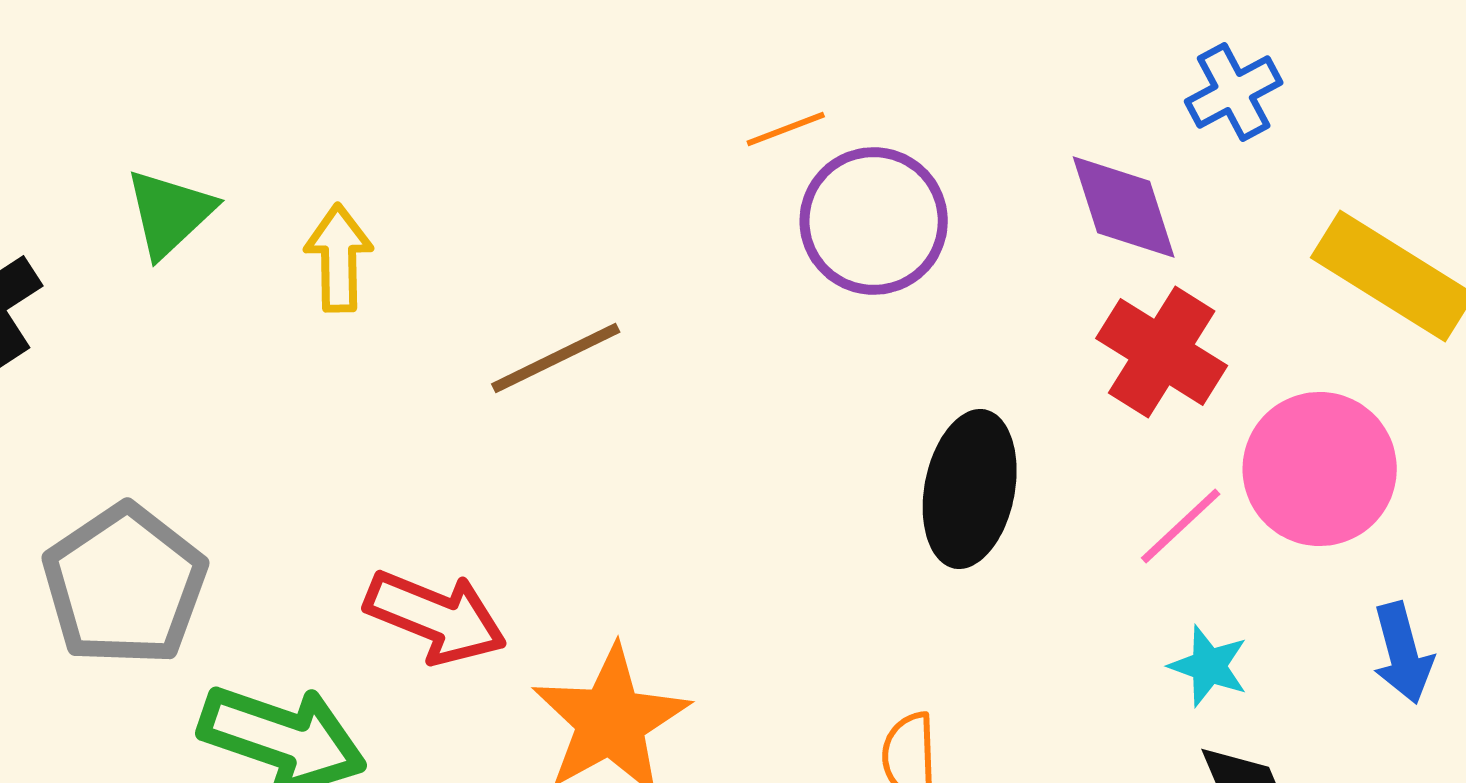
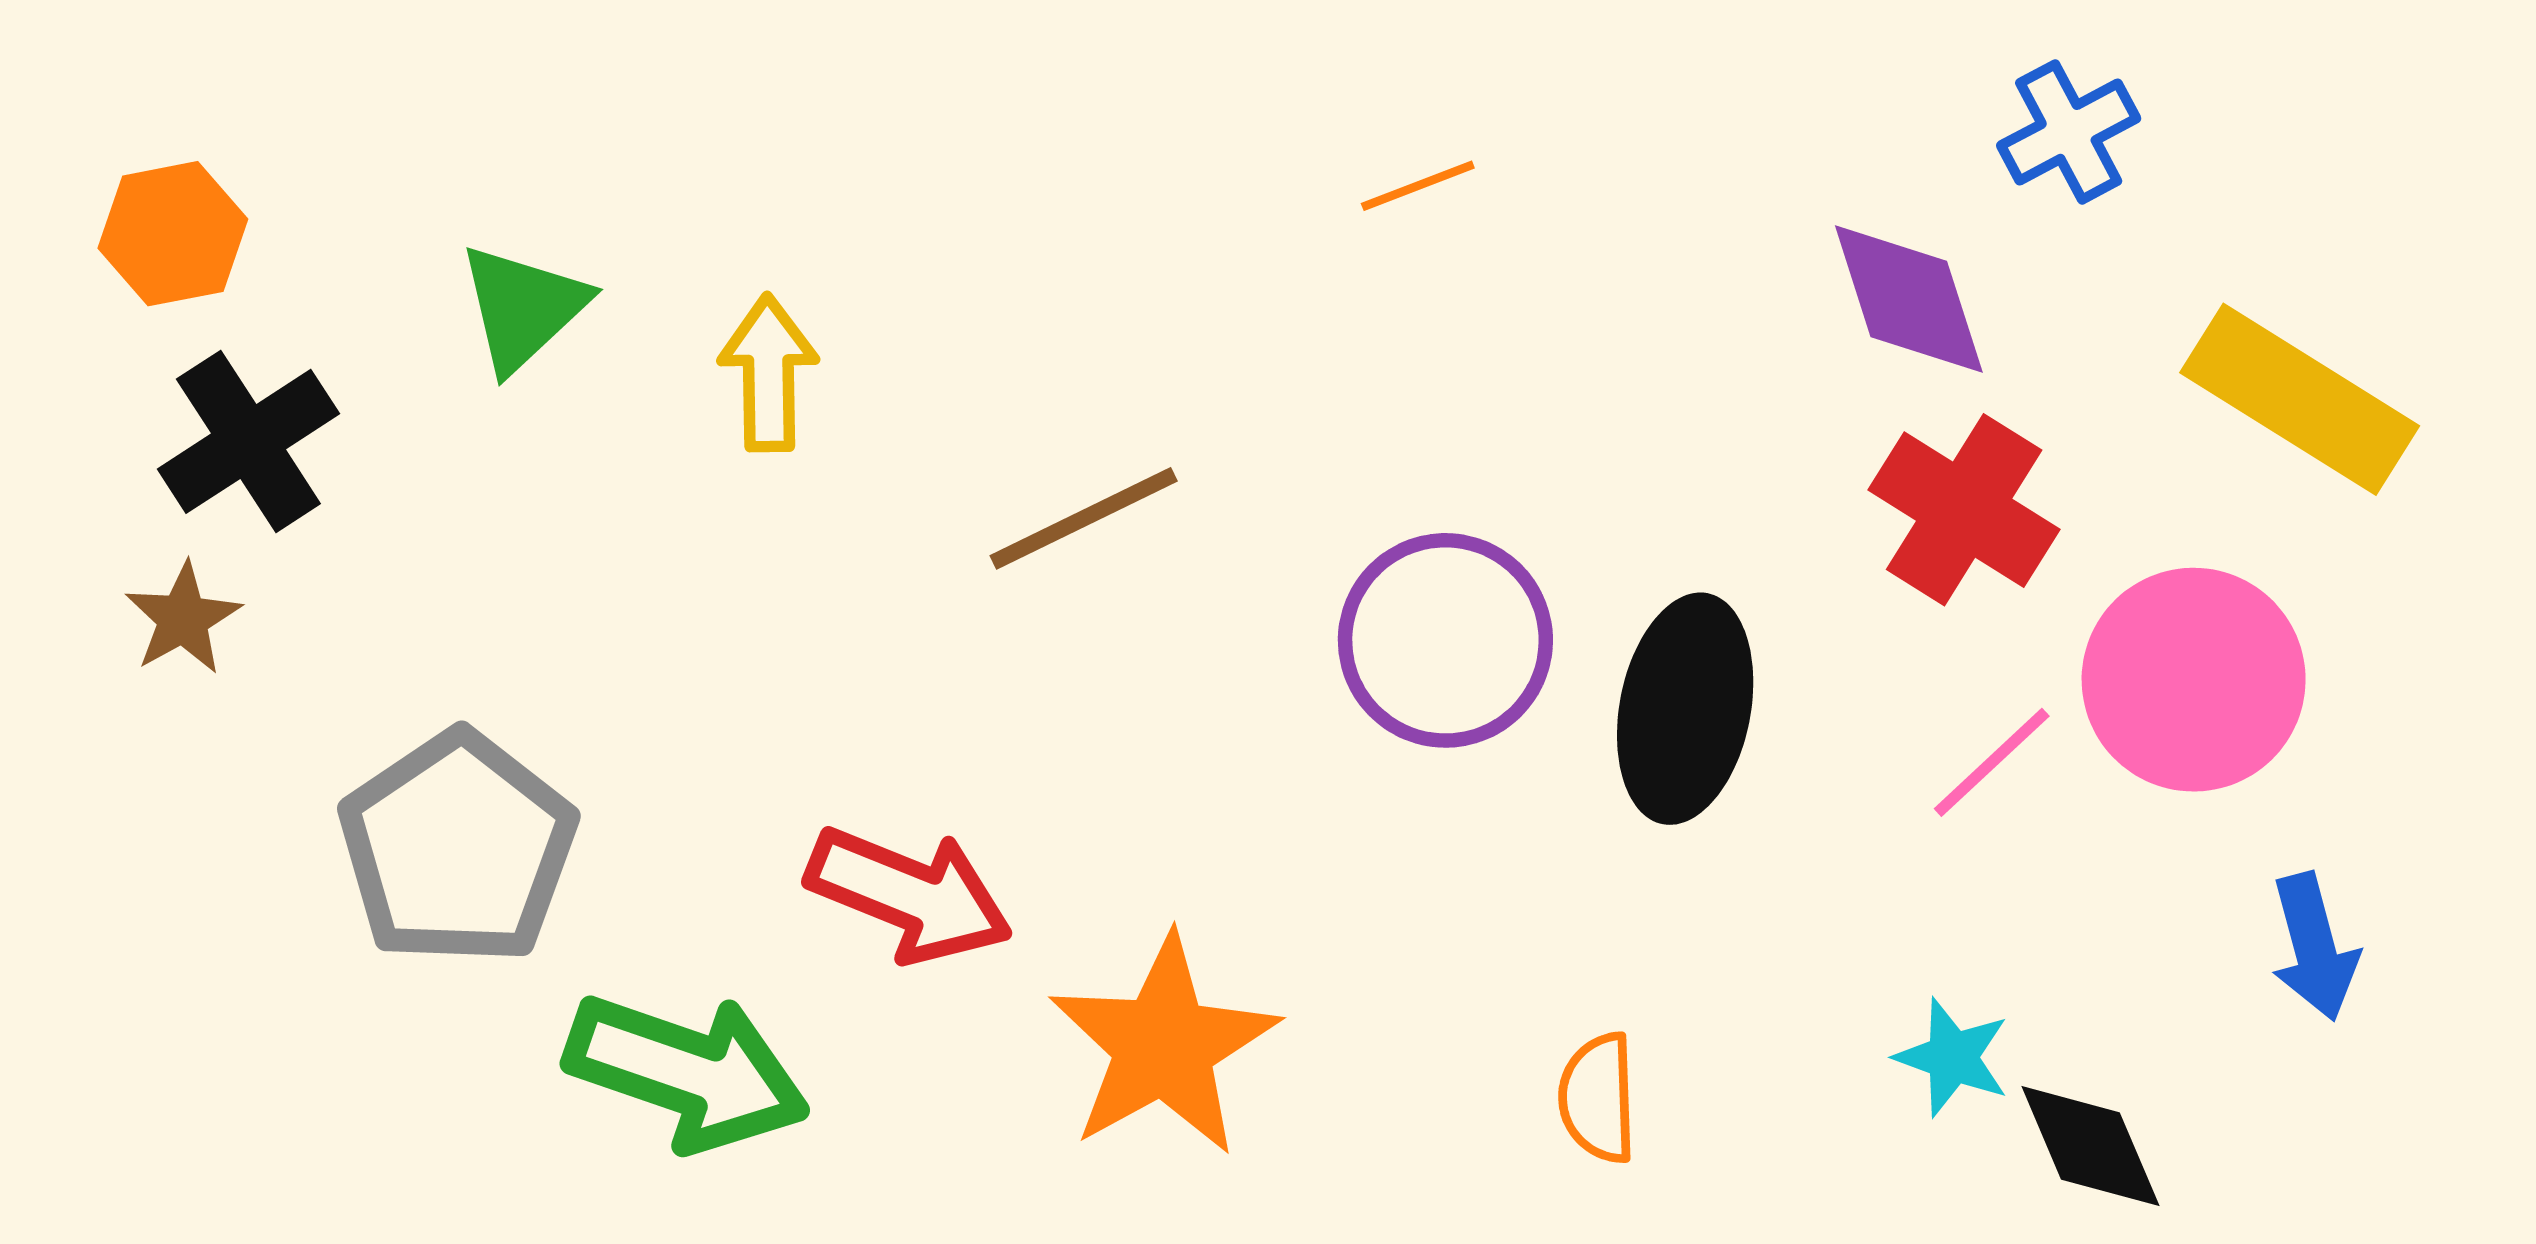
purple circle: (874, 221) -> (1445, 640), moved
cyan star: (1209, 666) -> (1952, 1057), moved

